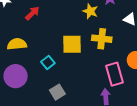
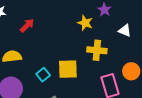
yellow square: (72, 44) -> (68, 69), moved

